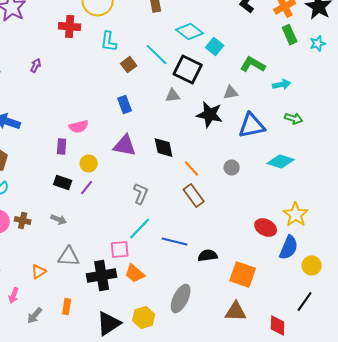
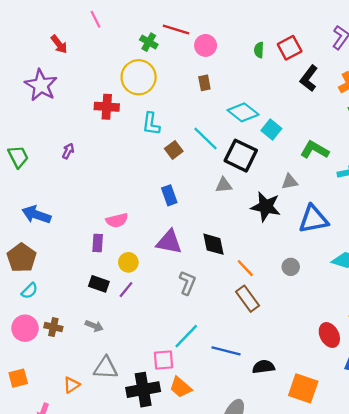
gray L-shape: (141, 194) -> (187, 283), moved
red ellipse: (266, 228) -> (329, 335), turned 35

